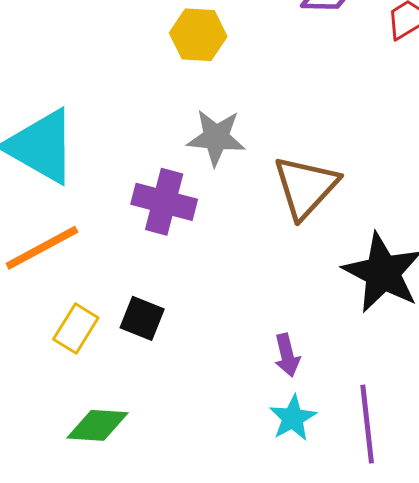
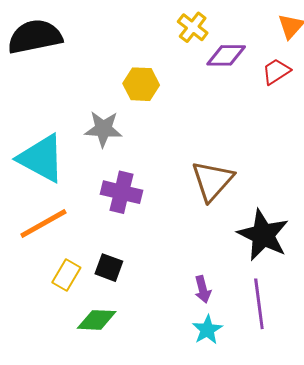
gray star: (216, 137) -> (103, 129), moved
purple line: (367, 424) -> (259, 304), moved
green diamond: (97, 425) -> (97, 320), moved

